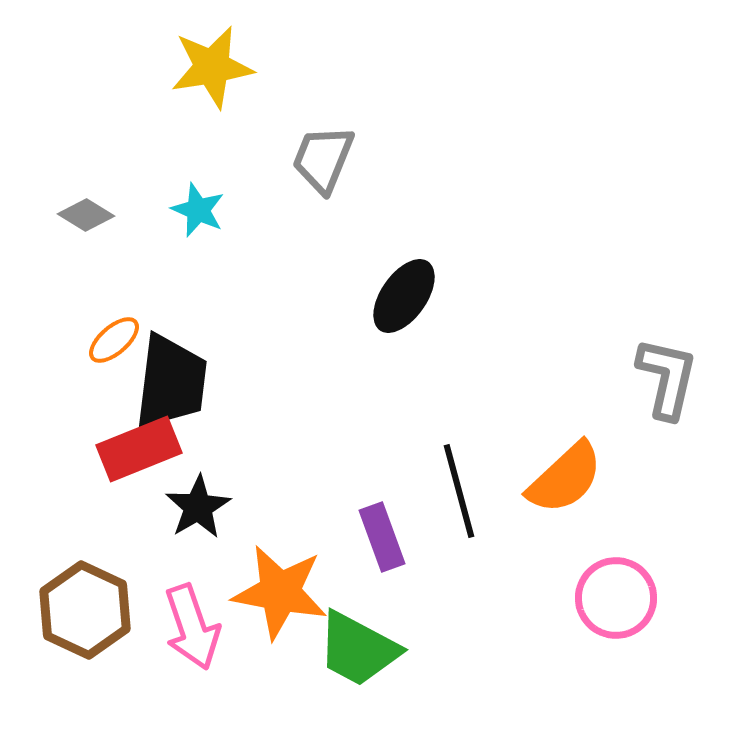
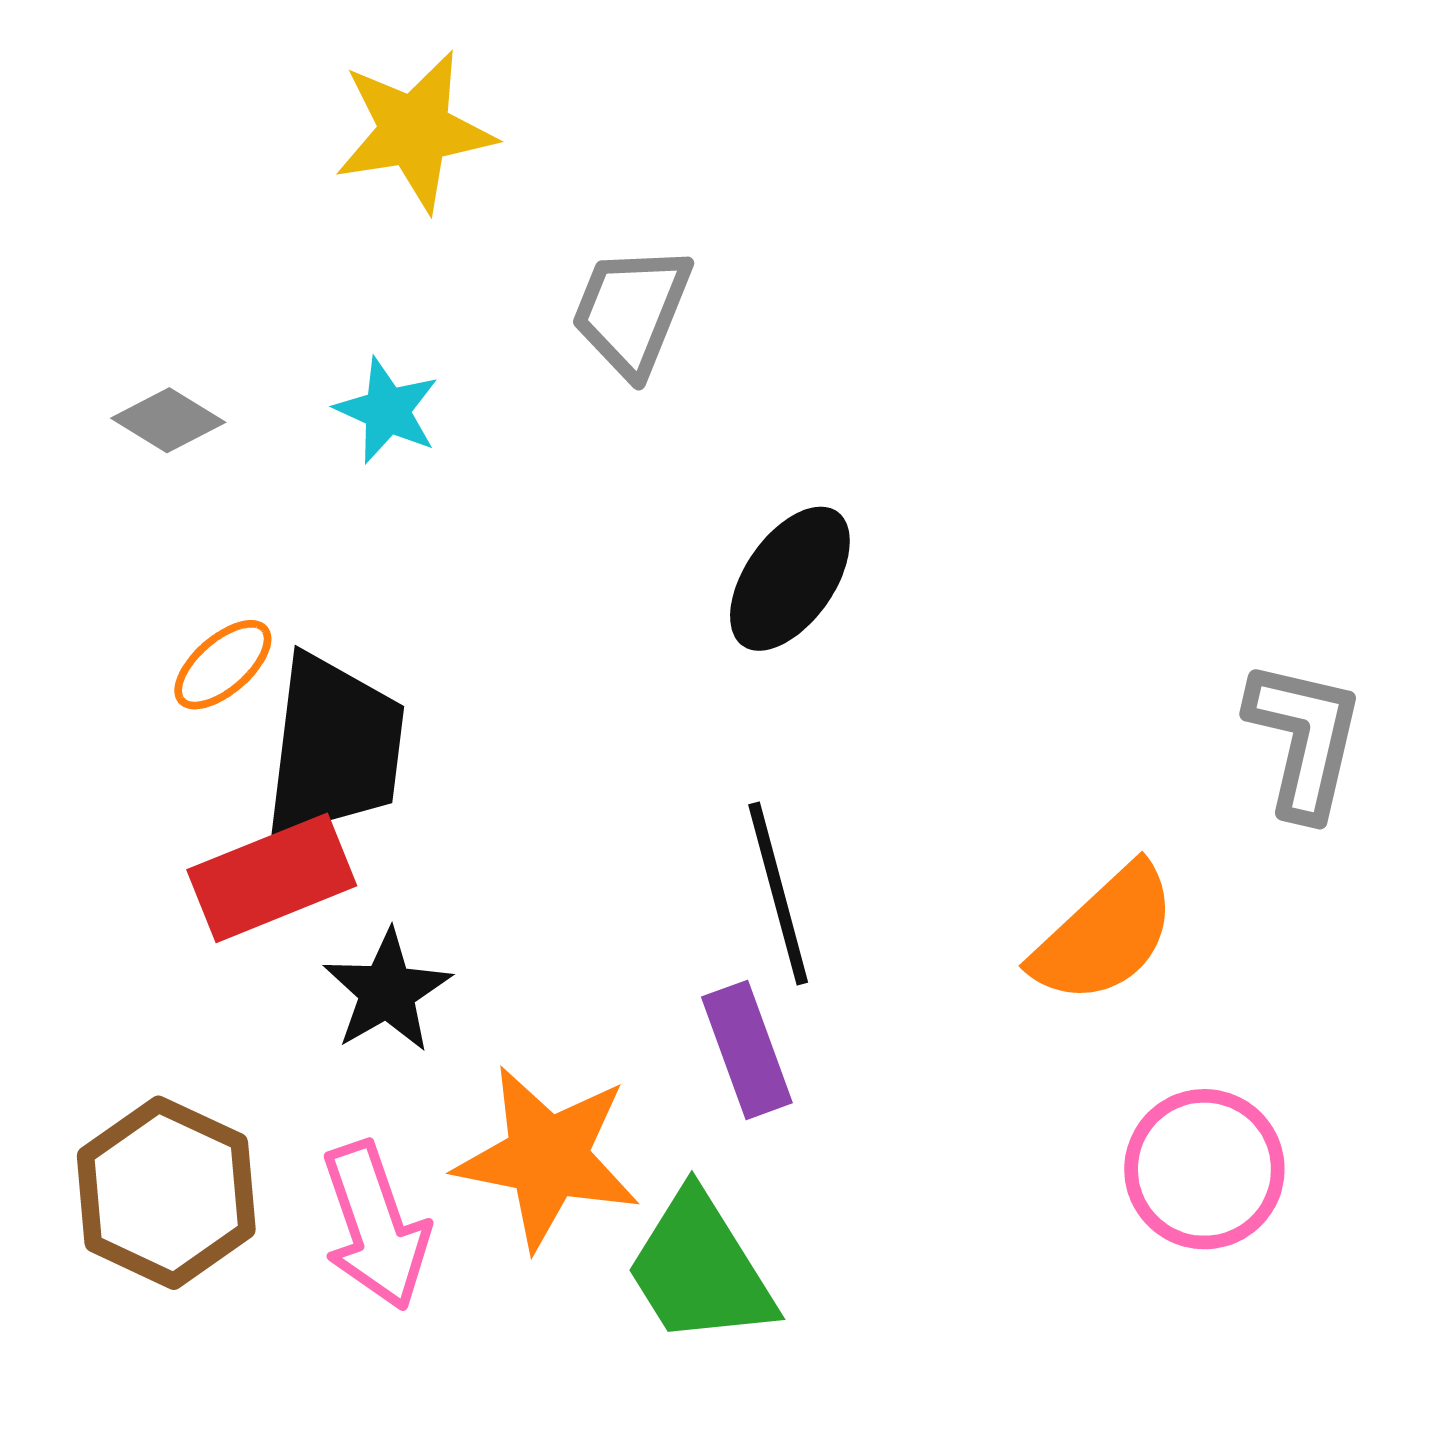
black line: (459, 491) -> (778, 893), moved
green trapezoid: (358, 649) -> (700, 1269), turned 30

